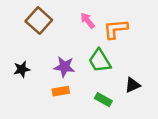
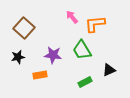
brown square: (39, 21) -> (24, 28), moved
orange rectangle: (61, 91) -> (40, 75), moved
green rectangle: (103, 100) -> (85, 82), turned -56

